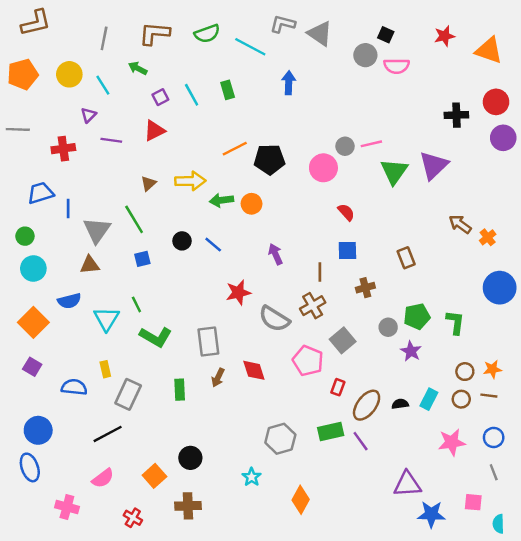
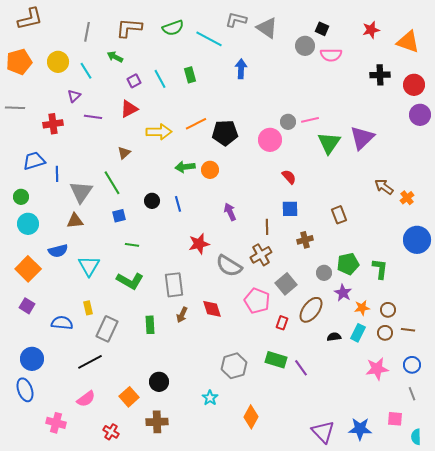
black cross: (456, 115) -> (380, 75), moved
yellow arrow: (190, 181) -> (159, 132), moved
blue line: (213, 245) -> (178, 204), turned 35
green line: (136, 304) -> (132, 245), moved, turned -56
orange star: (492, 369) -> (362, 308), moved
brown ellipse: (367, 405) -> (311, 310), moved
green rectangle: (331, 431) -> (276, 360), turned 30
purple triangle: (407, 484) -> (323, 432), moved, turned 50

